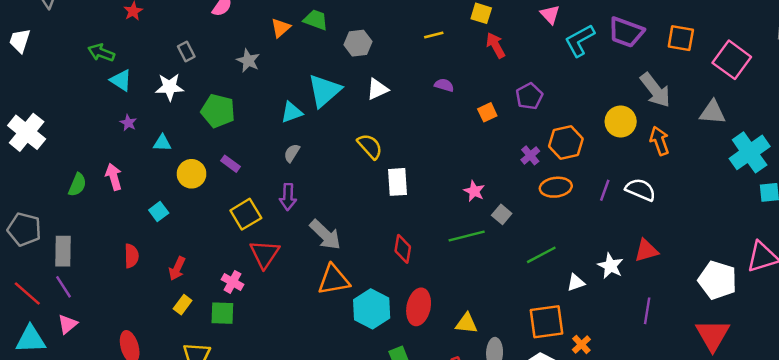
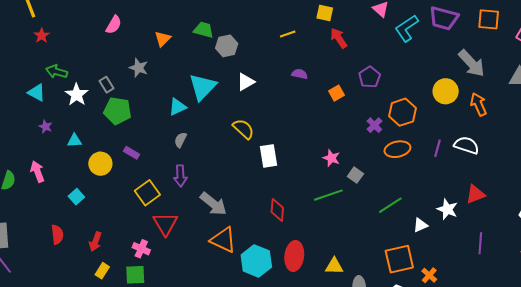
green trapezoid: (316, 20) -> (204, 30), moved
gray rectangle: (186, 51) -> (107, 85), moved
green arrow: (101, 53) -> (57, 72), moved
white star: (170, 87) -> (77, 95), turned -30
orange triangle: (334, 280) -> (223, 240), turned 40

